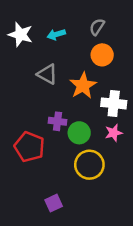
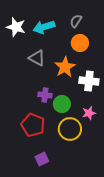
cyan arrow: (56, 34) -> (44, 27), size x1.5
pink star: (114, 133) -> (89, 113), moved
red pentagon: (29, 147) -> (33, 125), moved

